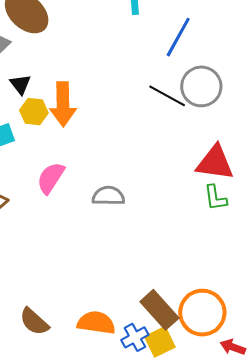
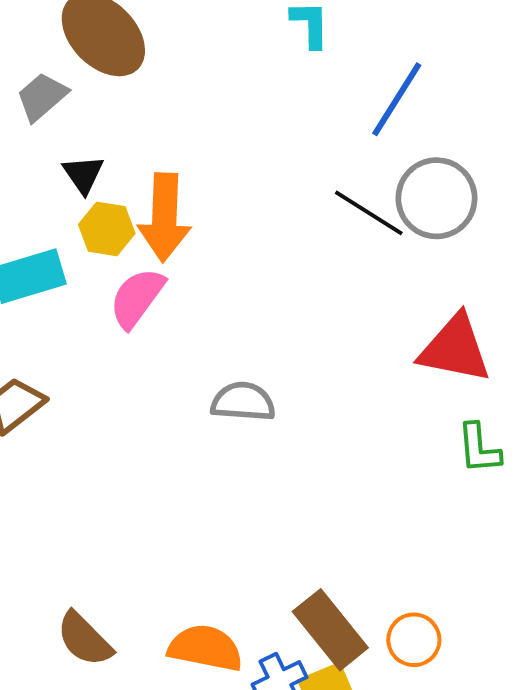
pink semicircle: (51, 178) -> (137, 298), moved
green L-shape: (215, 198) -> (479, 448), moved
orange circle: (202, 313) -> (414, 640), size x0.6

